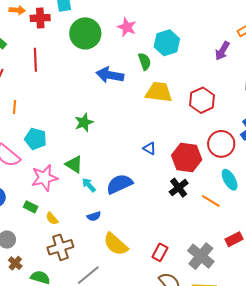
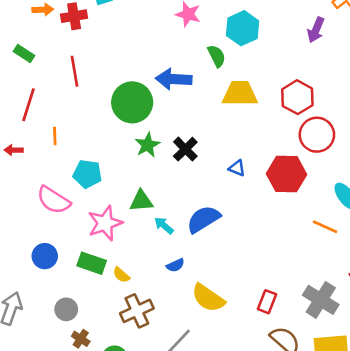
green circle: (85, 33) -> (132, 102), moved
red circle: (221, 144) -> (317, 135), moved
green triangle: (74, 164) -> (141, 201), turned -30
black cross: (179, 188) -> (185, 149), moved
green rectangle: (31, 207) -> (92, 263), size x1.5

